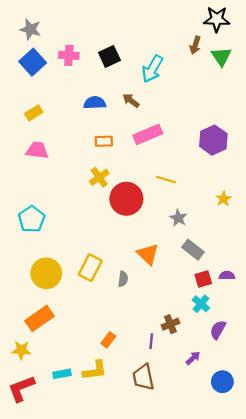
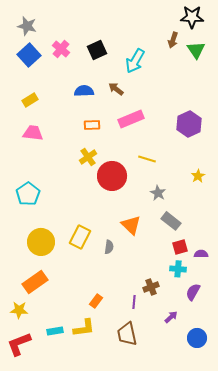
pink cross: (69, 55) -> (61, 49), turned 36
purple semicircle: (227, 276) -> (201, 254), moved
cyan cross: (201, 304) -> (178, 269), turned -35

